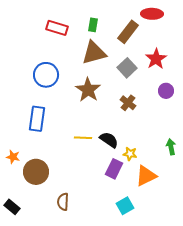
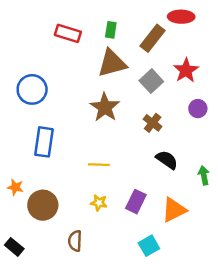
blue circle: (46, 75) -> (32, 89), moved
black semicircle: (109, 140) -> (167, 160), moved
yellow star: (130, 154) -> (99, 203), moved

